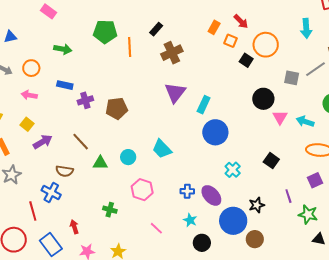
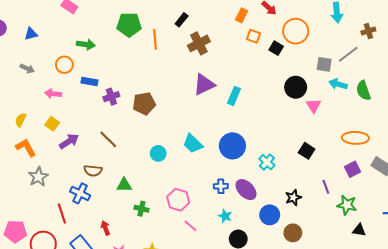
orange square: (231, 41) -> (253, 36), moved
orange circle: (31, 68) -> (64, 65), moved
purple triangle: (175, 93) -> (204, 85), turned 30
cyan arrow: (305, 121) -> (338, 84), moved
blue circle: (215, 132) -> (232, 146), moved
green triangle: (100, 163) -> (124, 185), moved
pink hexagon: (142, 190) -> (178, 200), moved
blue circle: (233, 221) -> (270, 215), size x0.7

